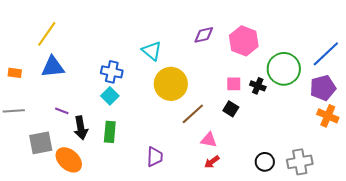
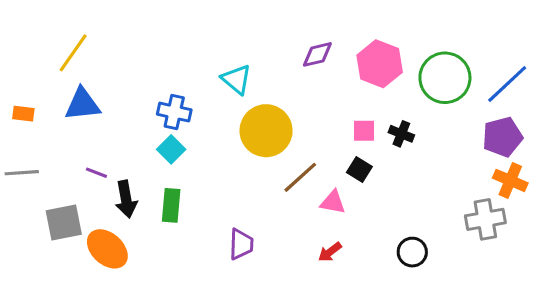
green circle: (284, 69) -> (445, 78), moved
pink triangle: (209, 140) -> (333, 202), moved
gray cross: (300, 162) -> (485, 219), moved

